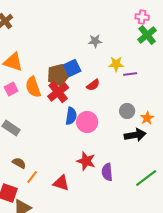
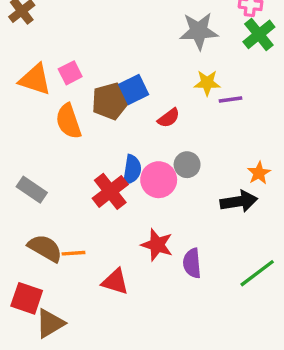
gray star: (95, 41) -> (199, 31), moved, size x1.6
pink square: (11, 89) -> (70, 73), moved
red cross: (58, 92) -> (110, 191), moved
gray circle: (127, 111) -> (187, 165), moved
brown semicircle: (19, 163) -> (45, 248), size x1.5
orange line: (32, 177) -> (73, 253), moved, turned 48

